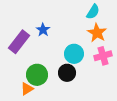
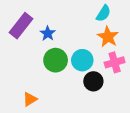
purple rectangle: (19, 42) -> (21, 26), moved
black circle: (67, 73) -> (93, 81), moved
green circle: (37, 75) -> (56, 60), moved

